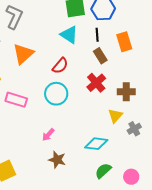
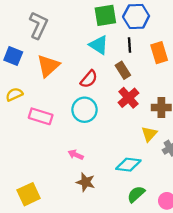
brown rectangle: (100, 56) -> (123, 70), moved
pink arrow: (48, 135) -> (76, 155), turned 72

